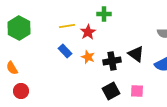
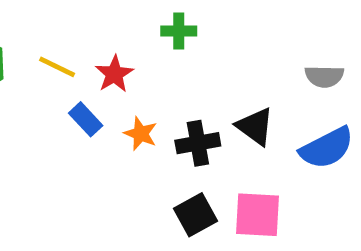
yellow line: (67, 26) -> (57, 67), moved, turned 35
red star: (88, 32) -> (114, 74), moved
pink square: (137, 91) -> (258, 215), size x1.5

